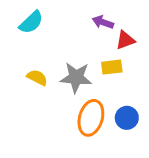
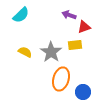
gray star: (76, 78) -> (51, 52), turned 30
blue circle: (127, 118) -> (83, 92), moved

